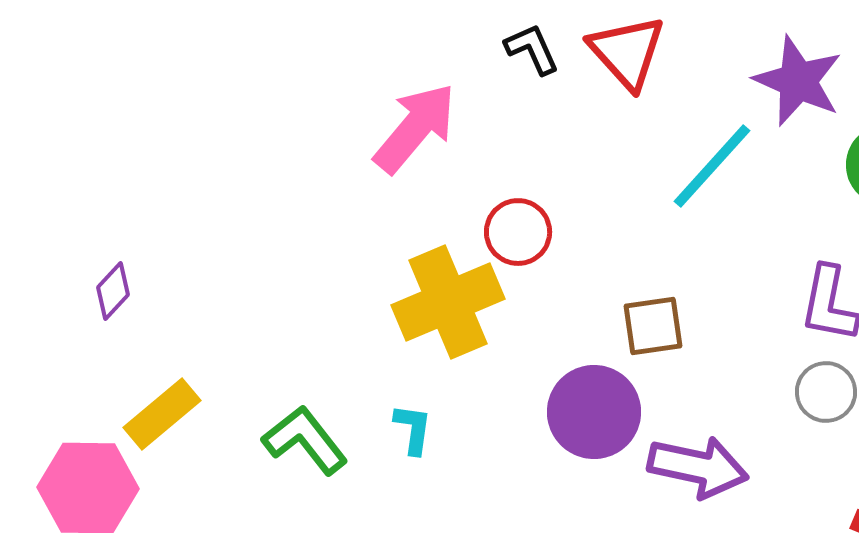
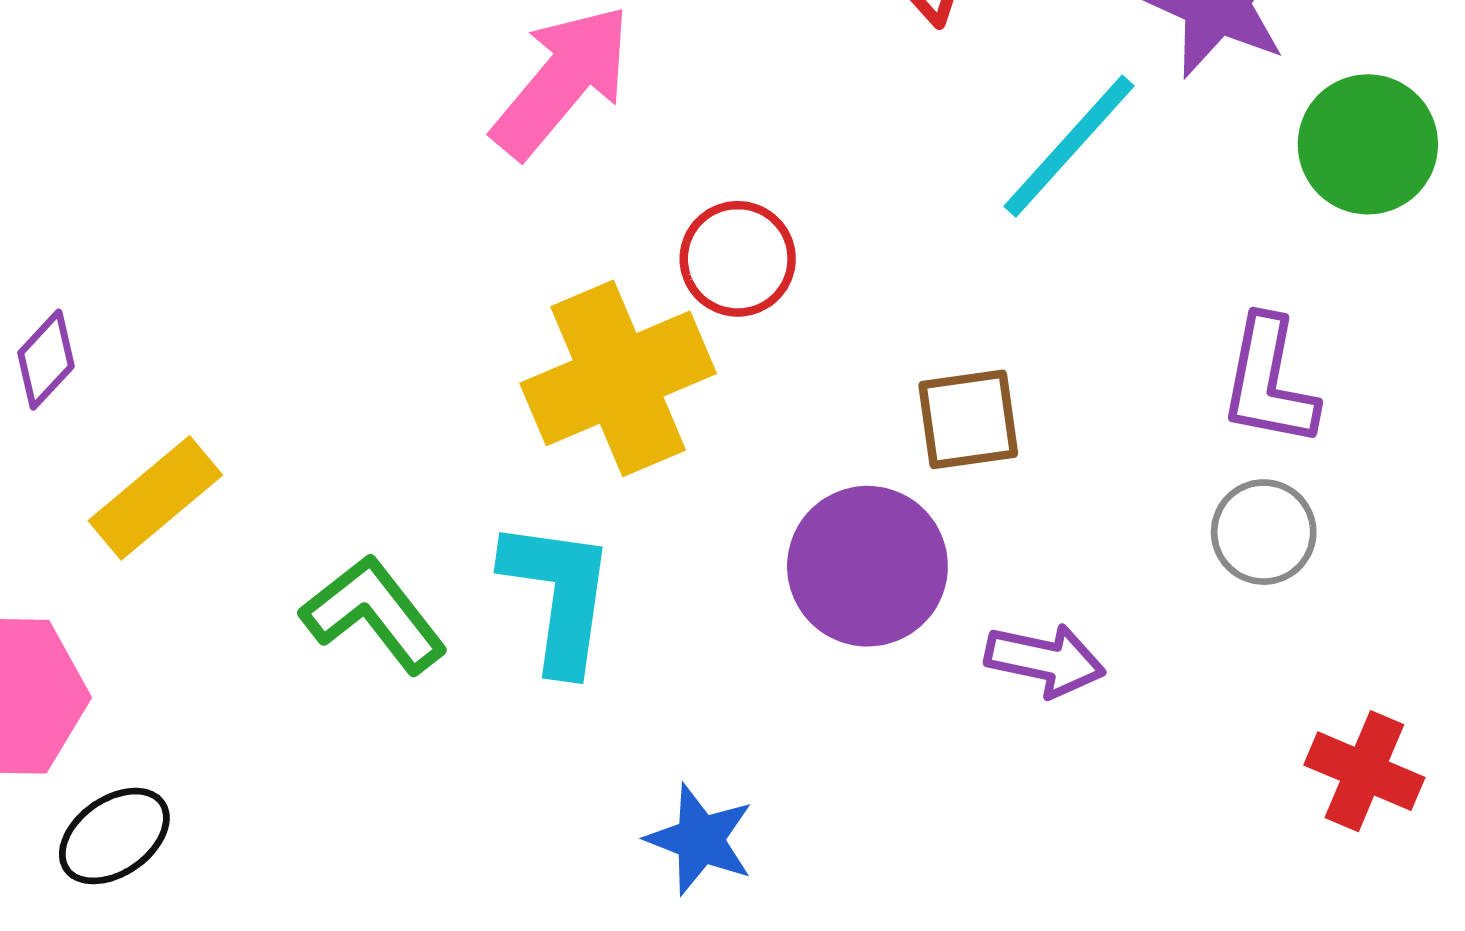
yellow rectangle: (162, 414) -> (155, 498), moved
cyan L-shape: (413, 429) -> (558, 595), size x1.8
purple arrow: (698, 467) -> (1045, 660), size x0.7

